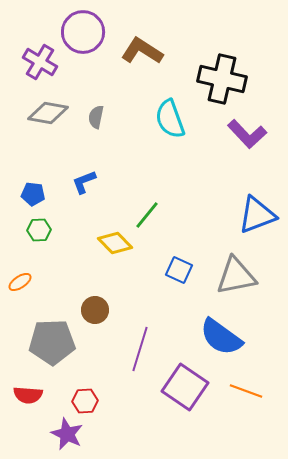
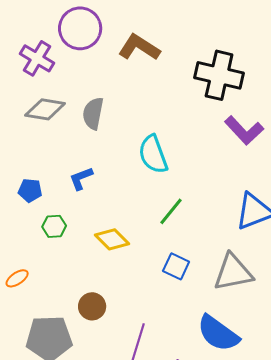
gray semicircle: (96, 117) -> (93, 113), size x1.4
cyan semicircle: (170, 119) -> (153, 154), moved
green line: (147, 215) -> (171, 211), moved
green hexagon: (39, 230) -> (54, 226), moved

